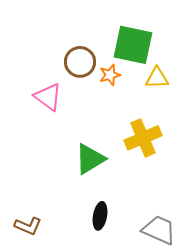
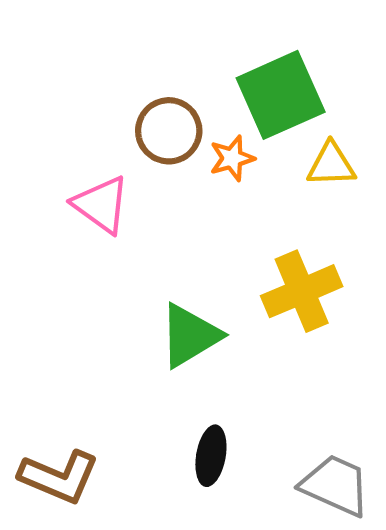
green square: (133, 45) -> (281, 95), turned -36
brown L-shape: (28, 226) -> (59, 477), size x1.4

